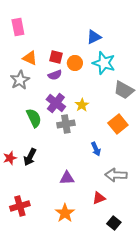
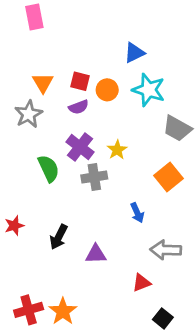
pink rectangle: (18, 27) -> (34, 17), moved
orange triangle: (30, 58) -> (43, 83), turned 35
black arrow: (30, 157) -> (59, 237), moved
red cross: (20, 206) -> (29, 310), moved
orange star: (65, 213) -> (63, 311), moved

